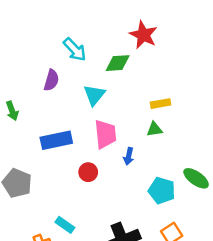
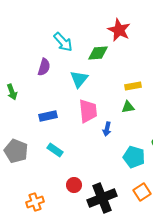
blue rectangle: (56, 140) -> (48, 116), size x0.7
red circle: (88, 172) -> (74, 185), moved
cyan rectangle: (65, 225) -> (55, 150), moved

